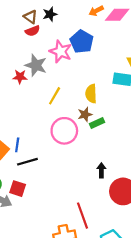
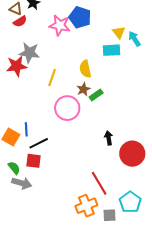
blue pentagon: (82, 42) -> (80, 17), moved
pink star: (61, 51) -> (60, 25), moved
red star: (20, 77) -> (17, 66), size x1.5
red square: (18, 189) -> (33, 161), moved

